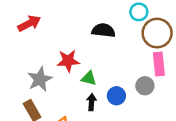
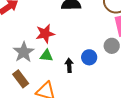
green triangle: (89, 78) -> (46, 56), moved

